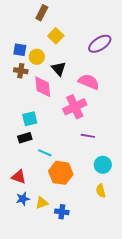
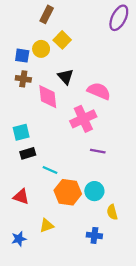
purple ellipse: (100, 44) -> (119, 18), moved, turned -30
yellow circle: (37, 57) -> (41, 49), moved
cyan square: (30, 119) -> (21, 132), moved
cyan circle: (103, 165) -> (94, 191), moved
blue star: (23, 199) -> (19, 239), moved
blue cross: (62, 212) -> (94, 235), moved

